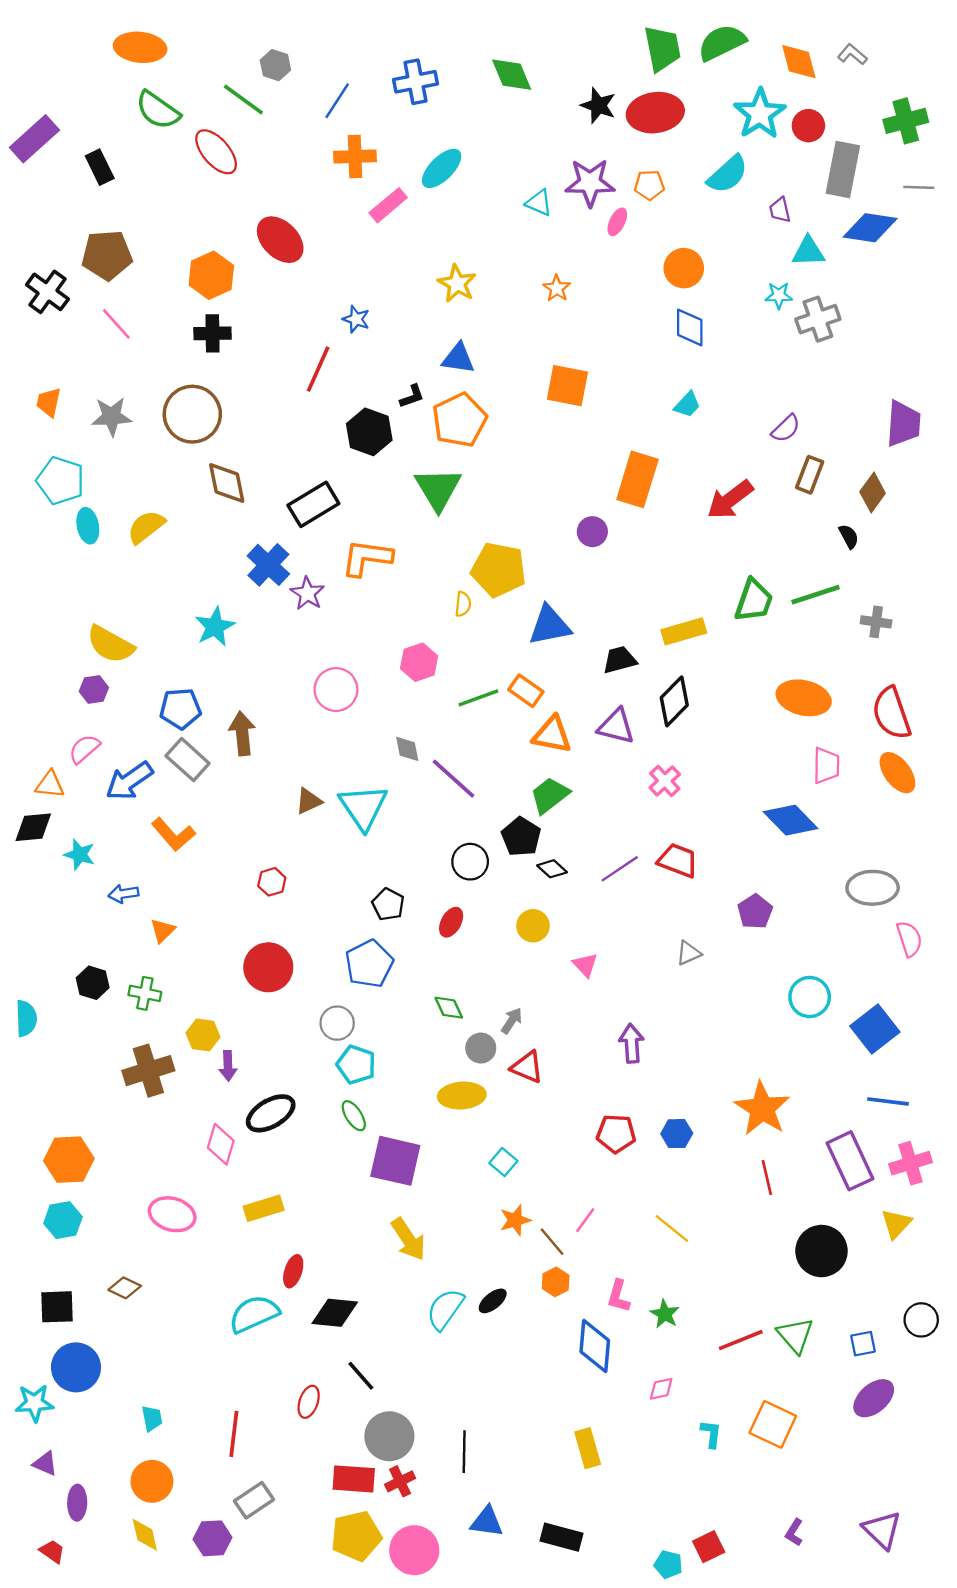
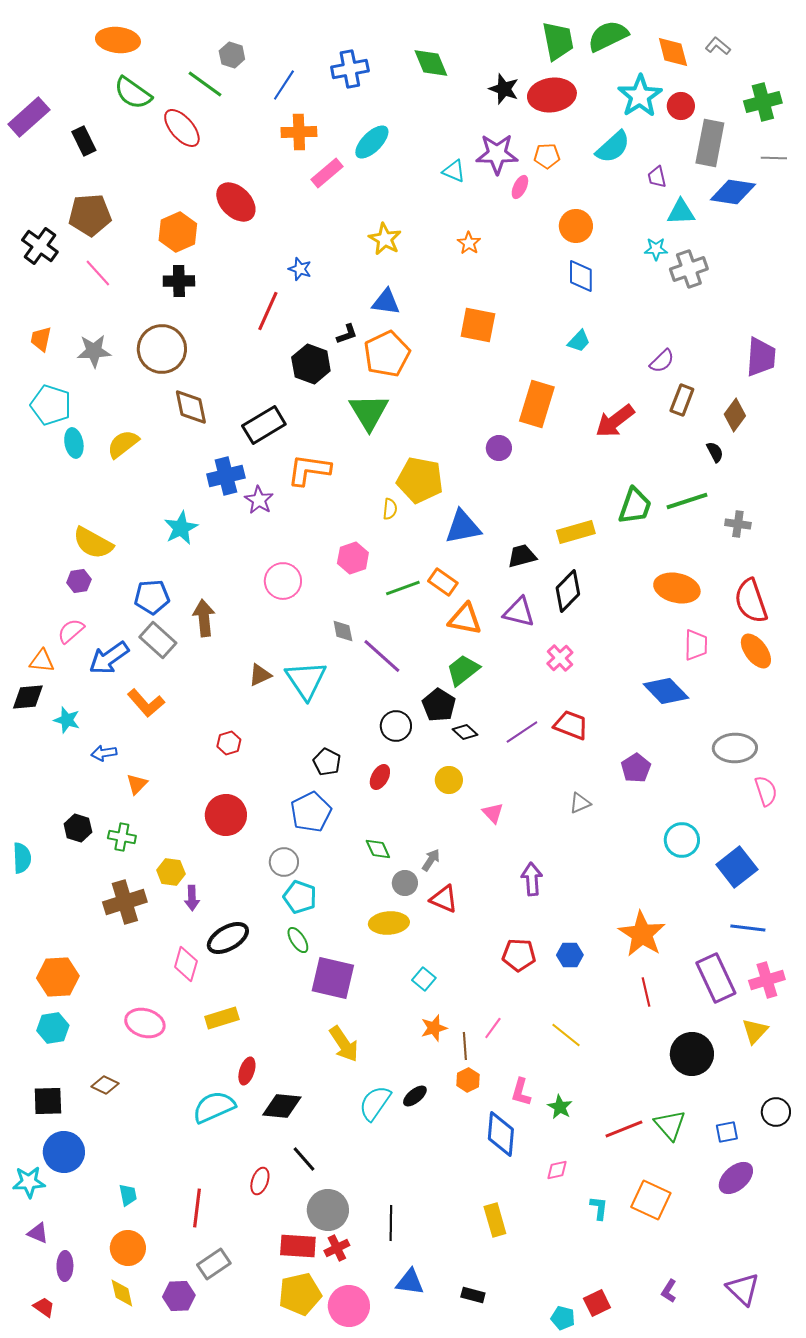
blue cross: (268, 565) -> (226, 476), turned 33
brown line: (552, 1242) -> (465, 1046), turned 36
black rectangle: (562, 1537) -> (473, 1295), size x0.7

